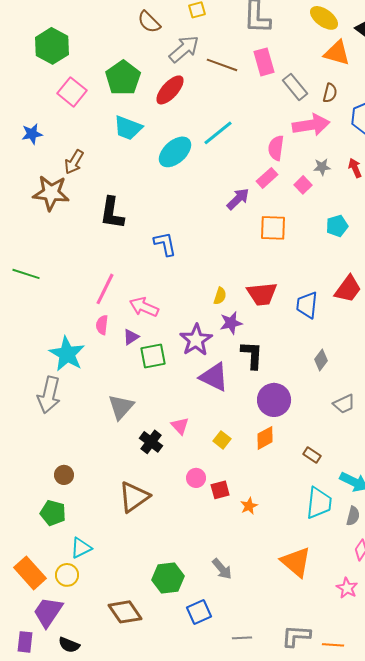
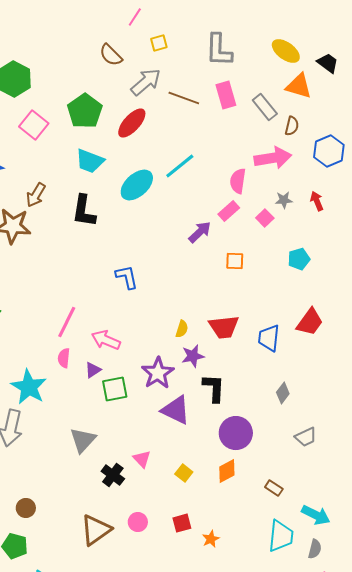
gray rectangle: (295, 87) -> (265, 107), moved
black L-shape: (112, 213) -> (84, 211), moved
orange square: (273, 228) -> (235, 261), size x0.7
pink circle: (196, 478) -> (138, 522), moved

